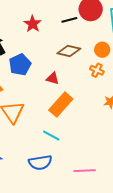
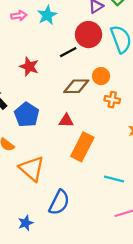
orange circle: (102, 50) -> (101, 76), moved
cyan line: (51, 136) -> (114, 179), moved
blue semicircle: (40, 163) -> (59, 202), moved, turned -40

